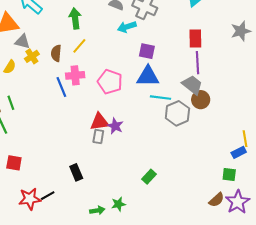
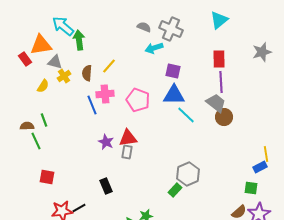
green arrow: (75, 18) -> (79, 40), moved
cyan line: (161, 98) -> (186, 115), turned 36
gray hexagon: (177, 113) -> (188, 174), moved
purple star: (115, 126) -> (106, 142), moved

